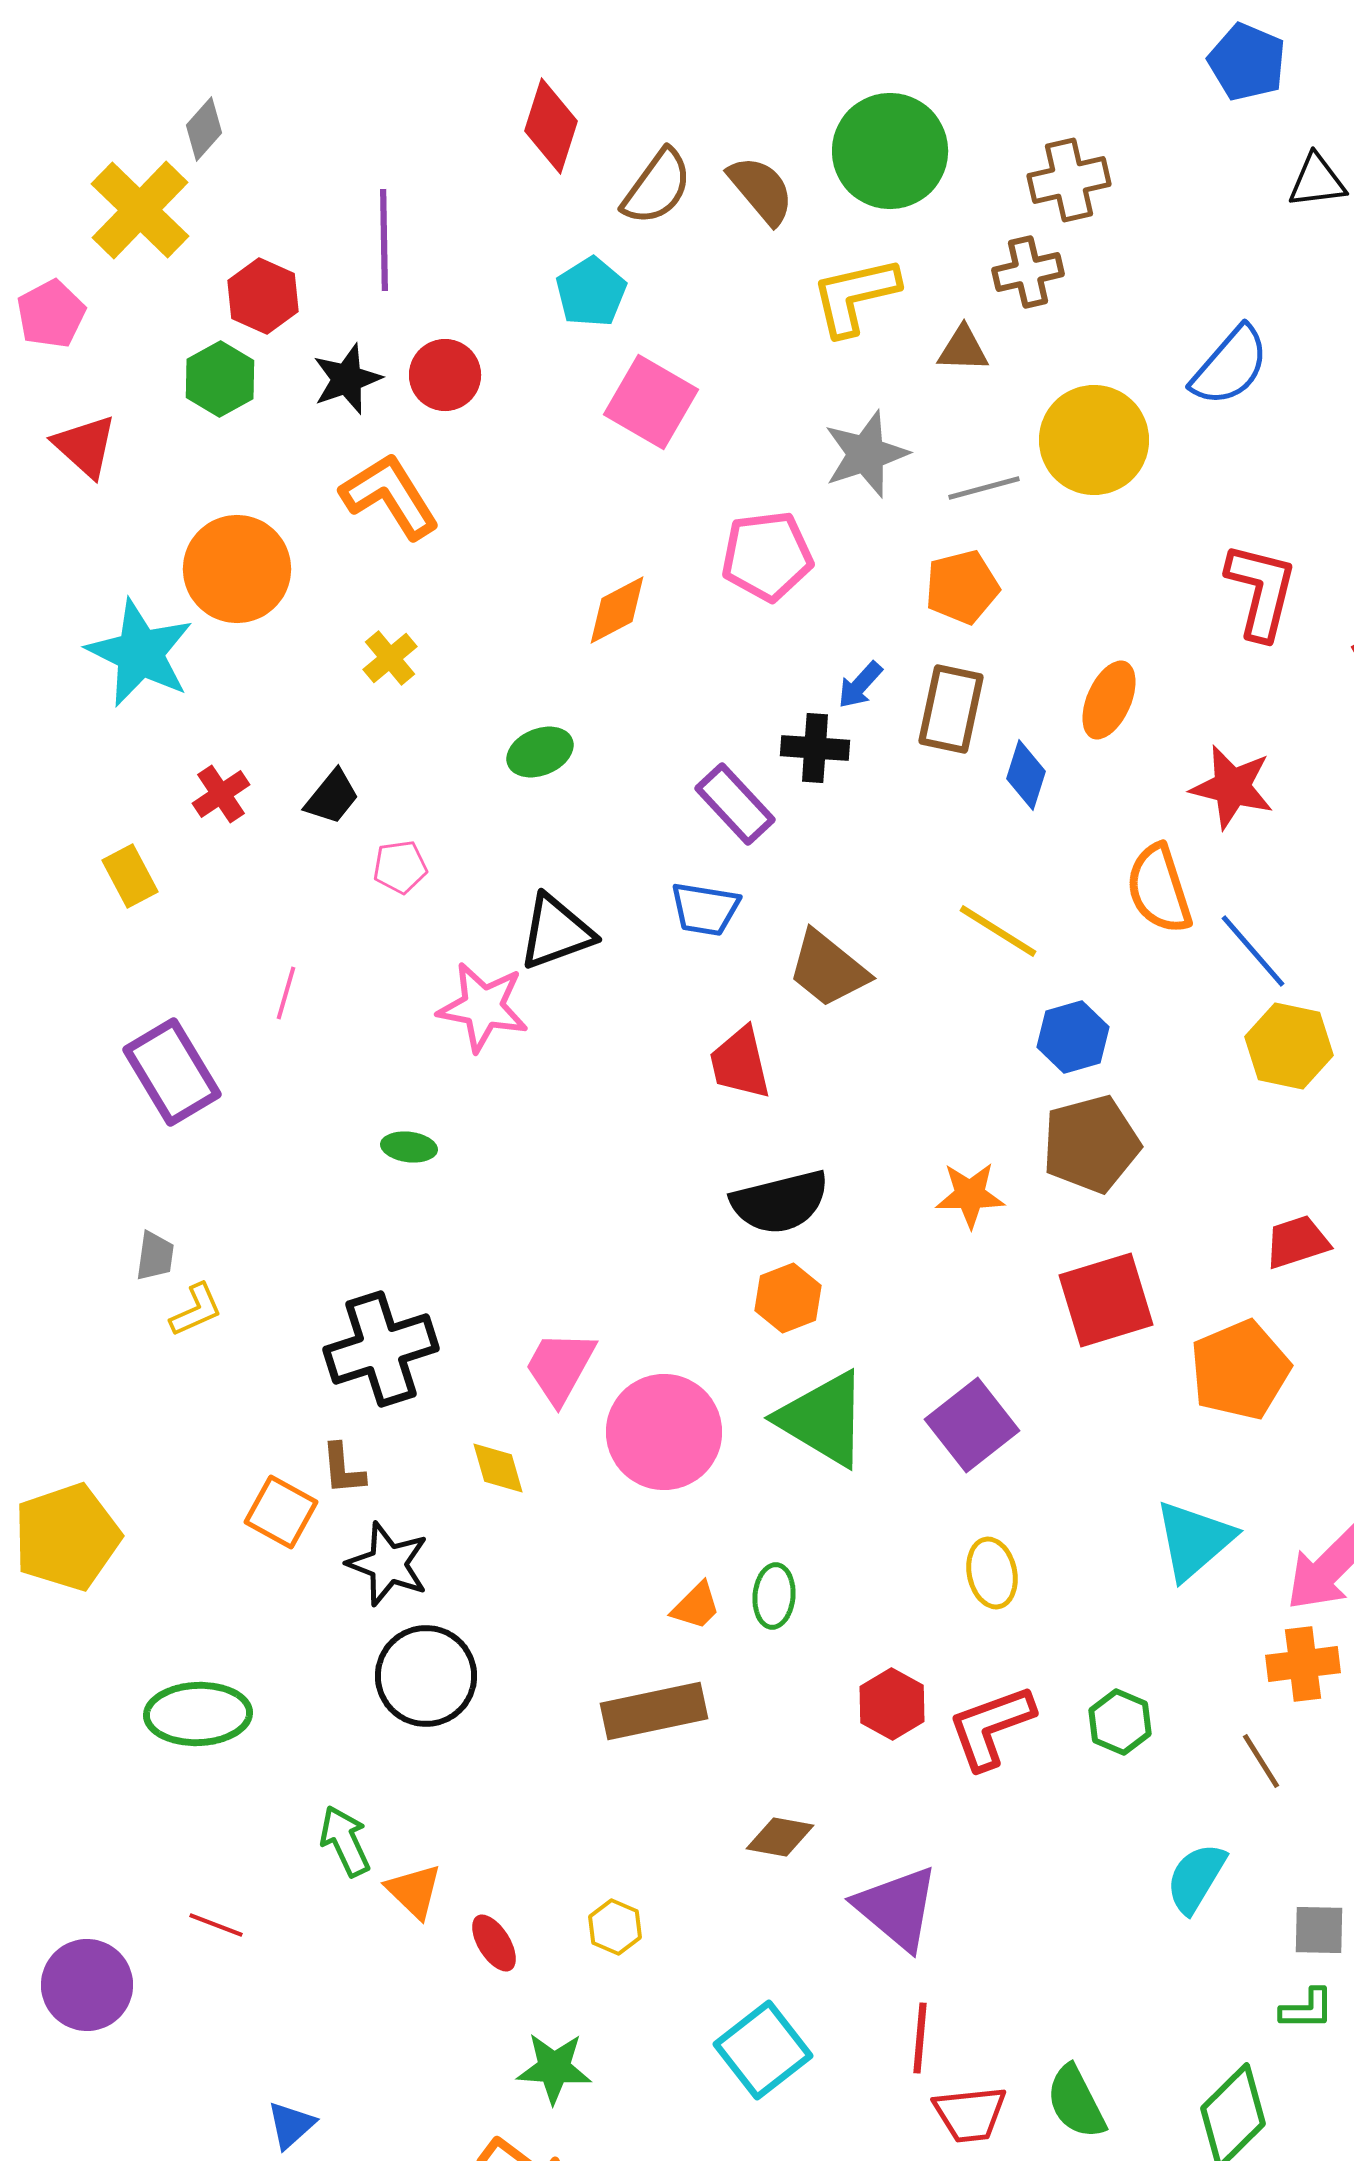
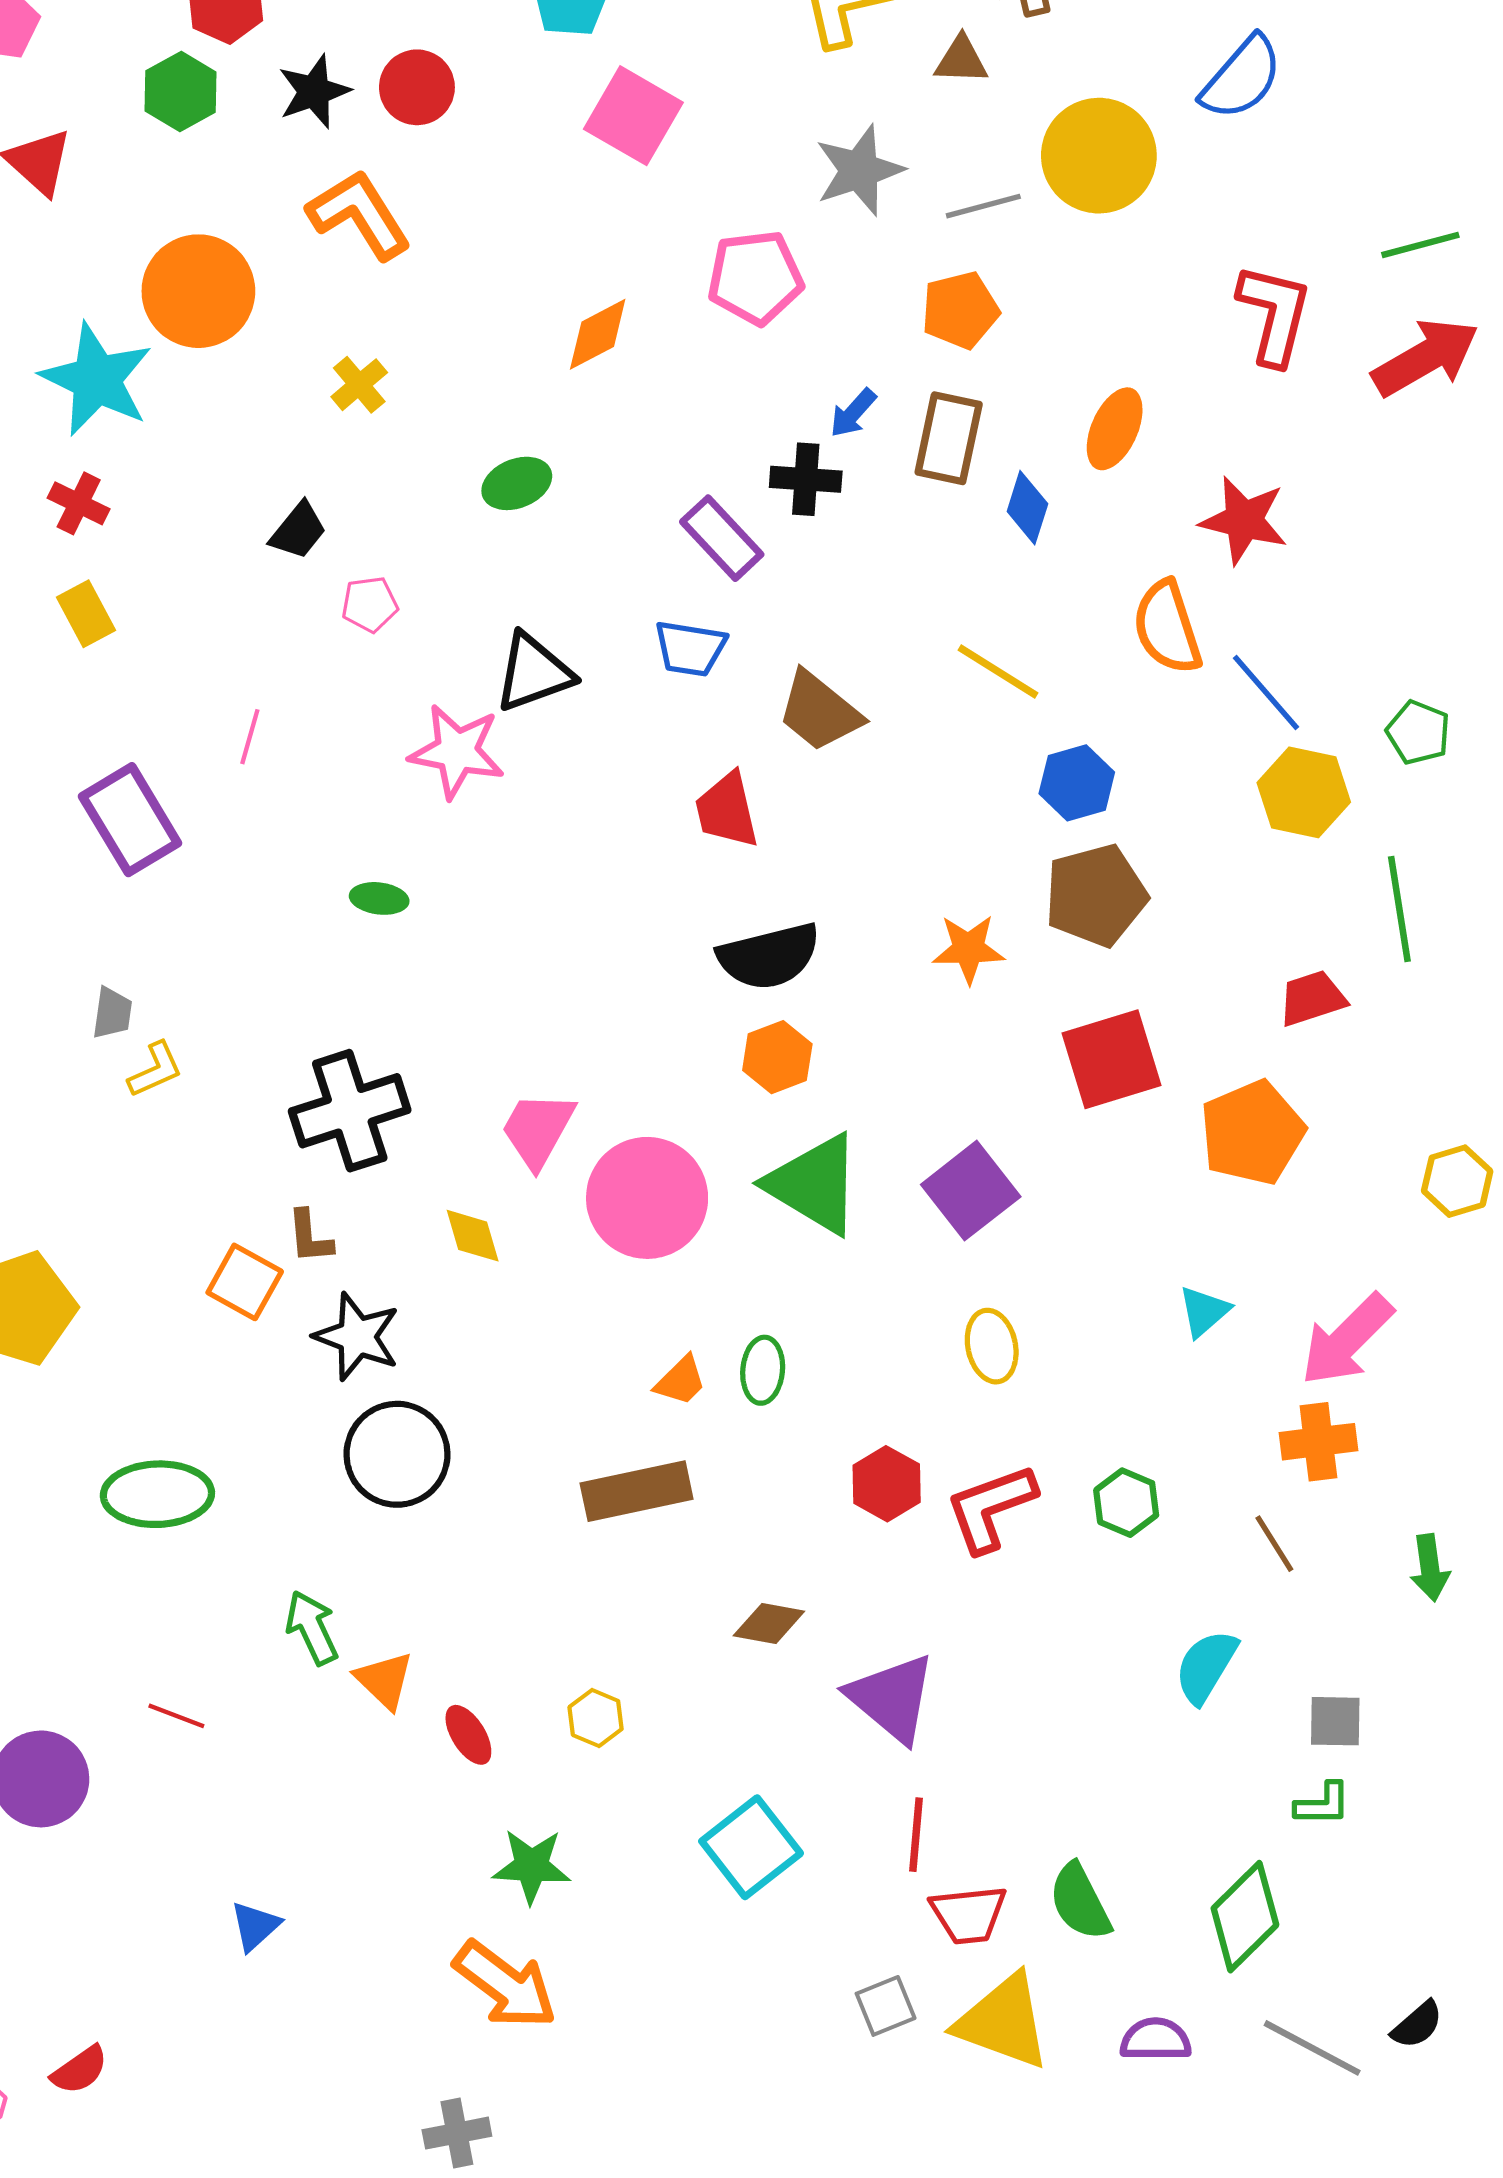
red cross: (221, 794) -> (79, 503), moved, turned -30
cyan triangle: (1194, 1540) -> (1204, 1311), size x0.6

